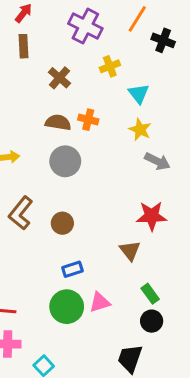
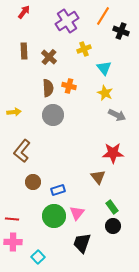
purple cross: (85, 26) -> (67, 21), turned 30
brown rectangle: (24, 46) -> (24, 51), moved
brown semicircle: (58, 122) -> (48, 88), turned 78
brown circle: (62, 223) -> (33, 182), moved
pink triangle: (100, 302) -> (77, 213), turned -35
black trapezoid: (130, 358) -> (82, 243), moved

